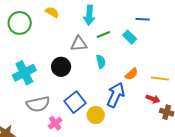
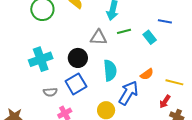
cyan semicircle: (101, 62) -> (110, 70), moved, size x1.5
red arrow: (153, 99) -> (165, 102), turned 96
blue square: (75, 102) -> (76, 84), moved
gray semicircle: (38, 104) -> (50, 92), size x0.6

